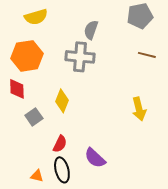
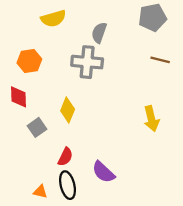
yellow semicircle: (36, 17) -> (53, 19), moved
orange hexagon: (27, 56) -> (29, 61), size x0.7

